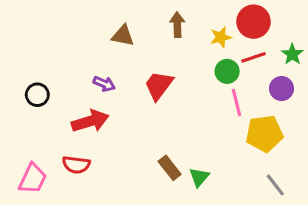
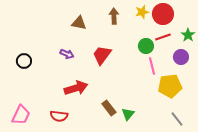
yellow star: (221, 37) -> (142, 12), moved
red arrow: (90, 121) -> (76, 88), moved
red semicircle: (76, 165) -> (59, 116), moved

